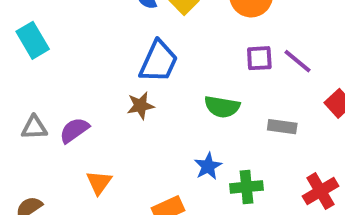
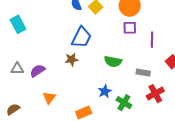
purple square: (259, 58) -> (130, 28), moved
purple line: (297, 61) -> (152, 40), turned 49
green cross: (246, 187) -> (124, 103), turned 35
red cross: (321, 191) -> (155, 94), moved

